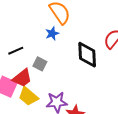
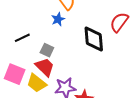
red trapezoid: (22, 78) -> (45, 67), moved, turned -95

